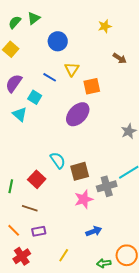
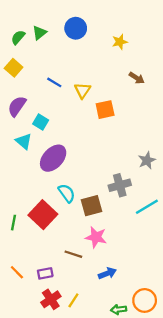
blue circle: (58, 41) -> (76, 28), moved
blue line: (50, 77) -> (54, 82), moved
purple ellipse: (78, 114) -> (53, 158), moved
red square: (37, 179) -> (43, 215), size x1.4
gray cross: (107, 186) -> (120, 185), moved
pink star: (84, 199) -> (96, 237), turned 30
brown line: (30, 208) -> (73, 254), moved
red cross: (22, 256) -> (51, 299), moved

